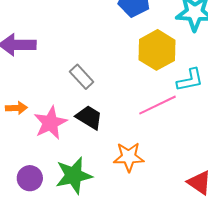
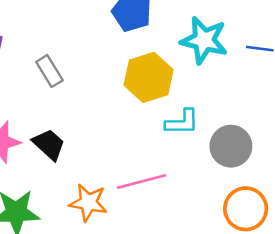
gray rectangle: (82, 77) -> (49, 71), moved
pink line: (157, 105) -> (142, 182), moved

